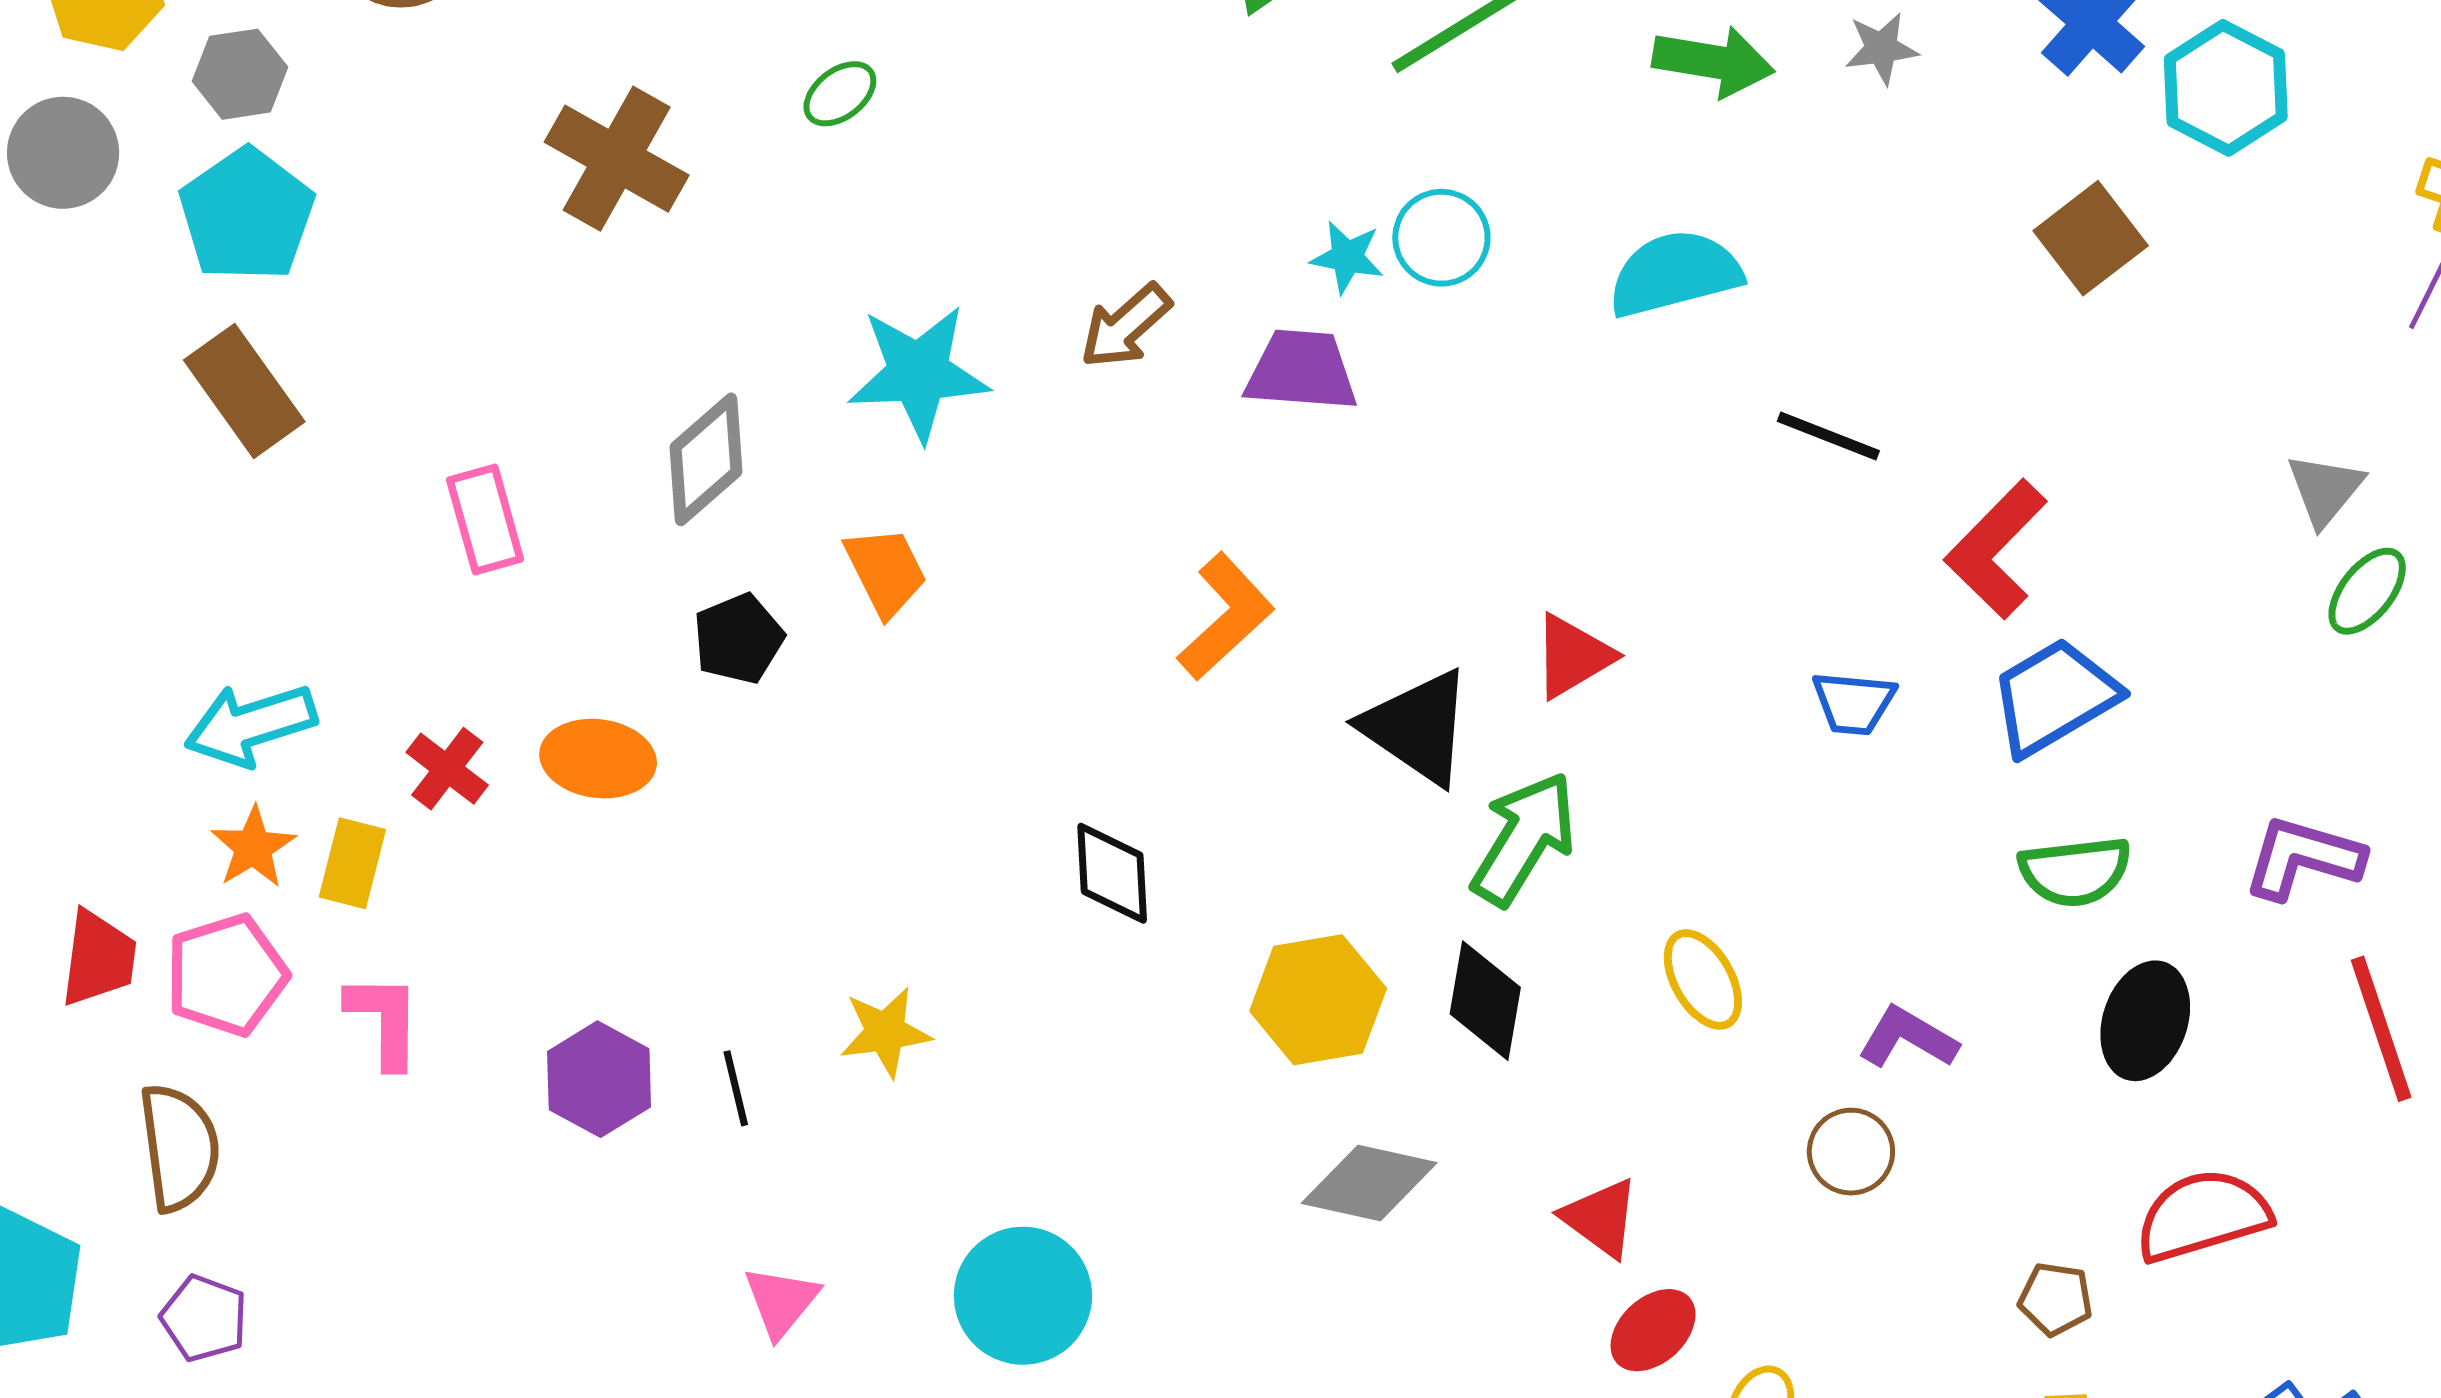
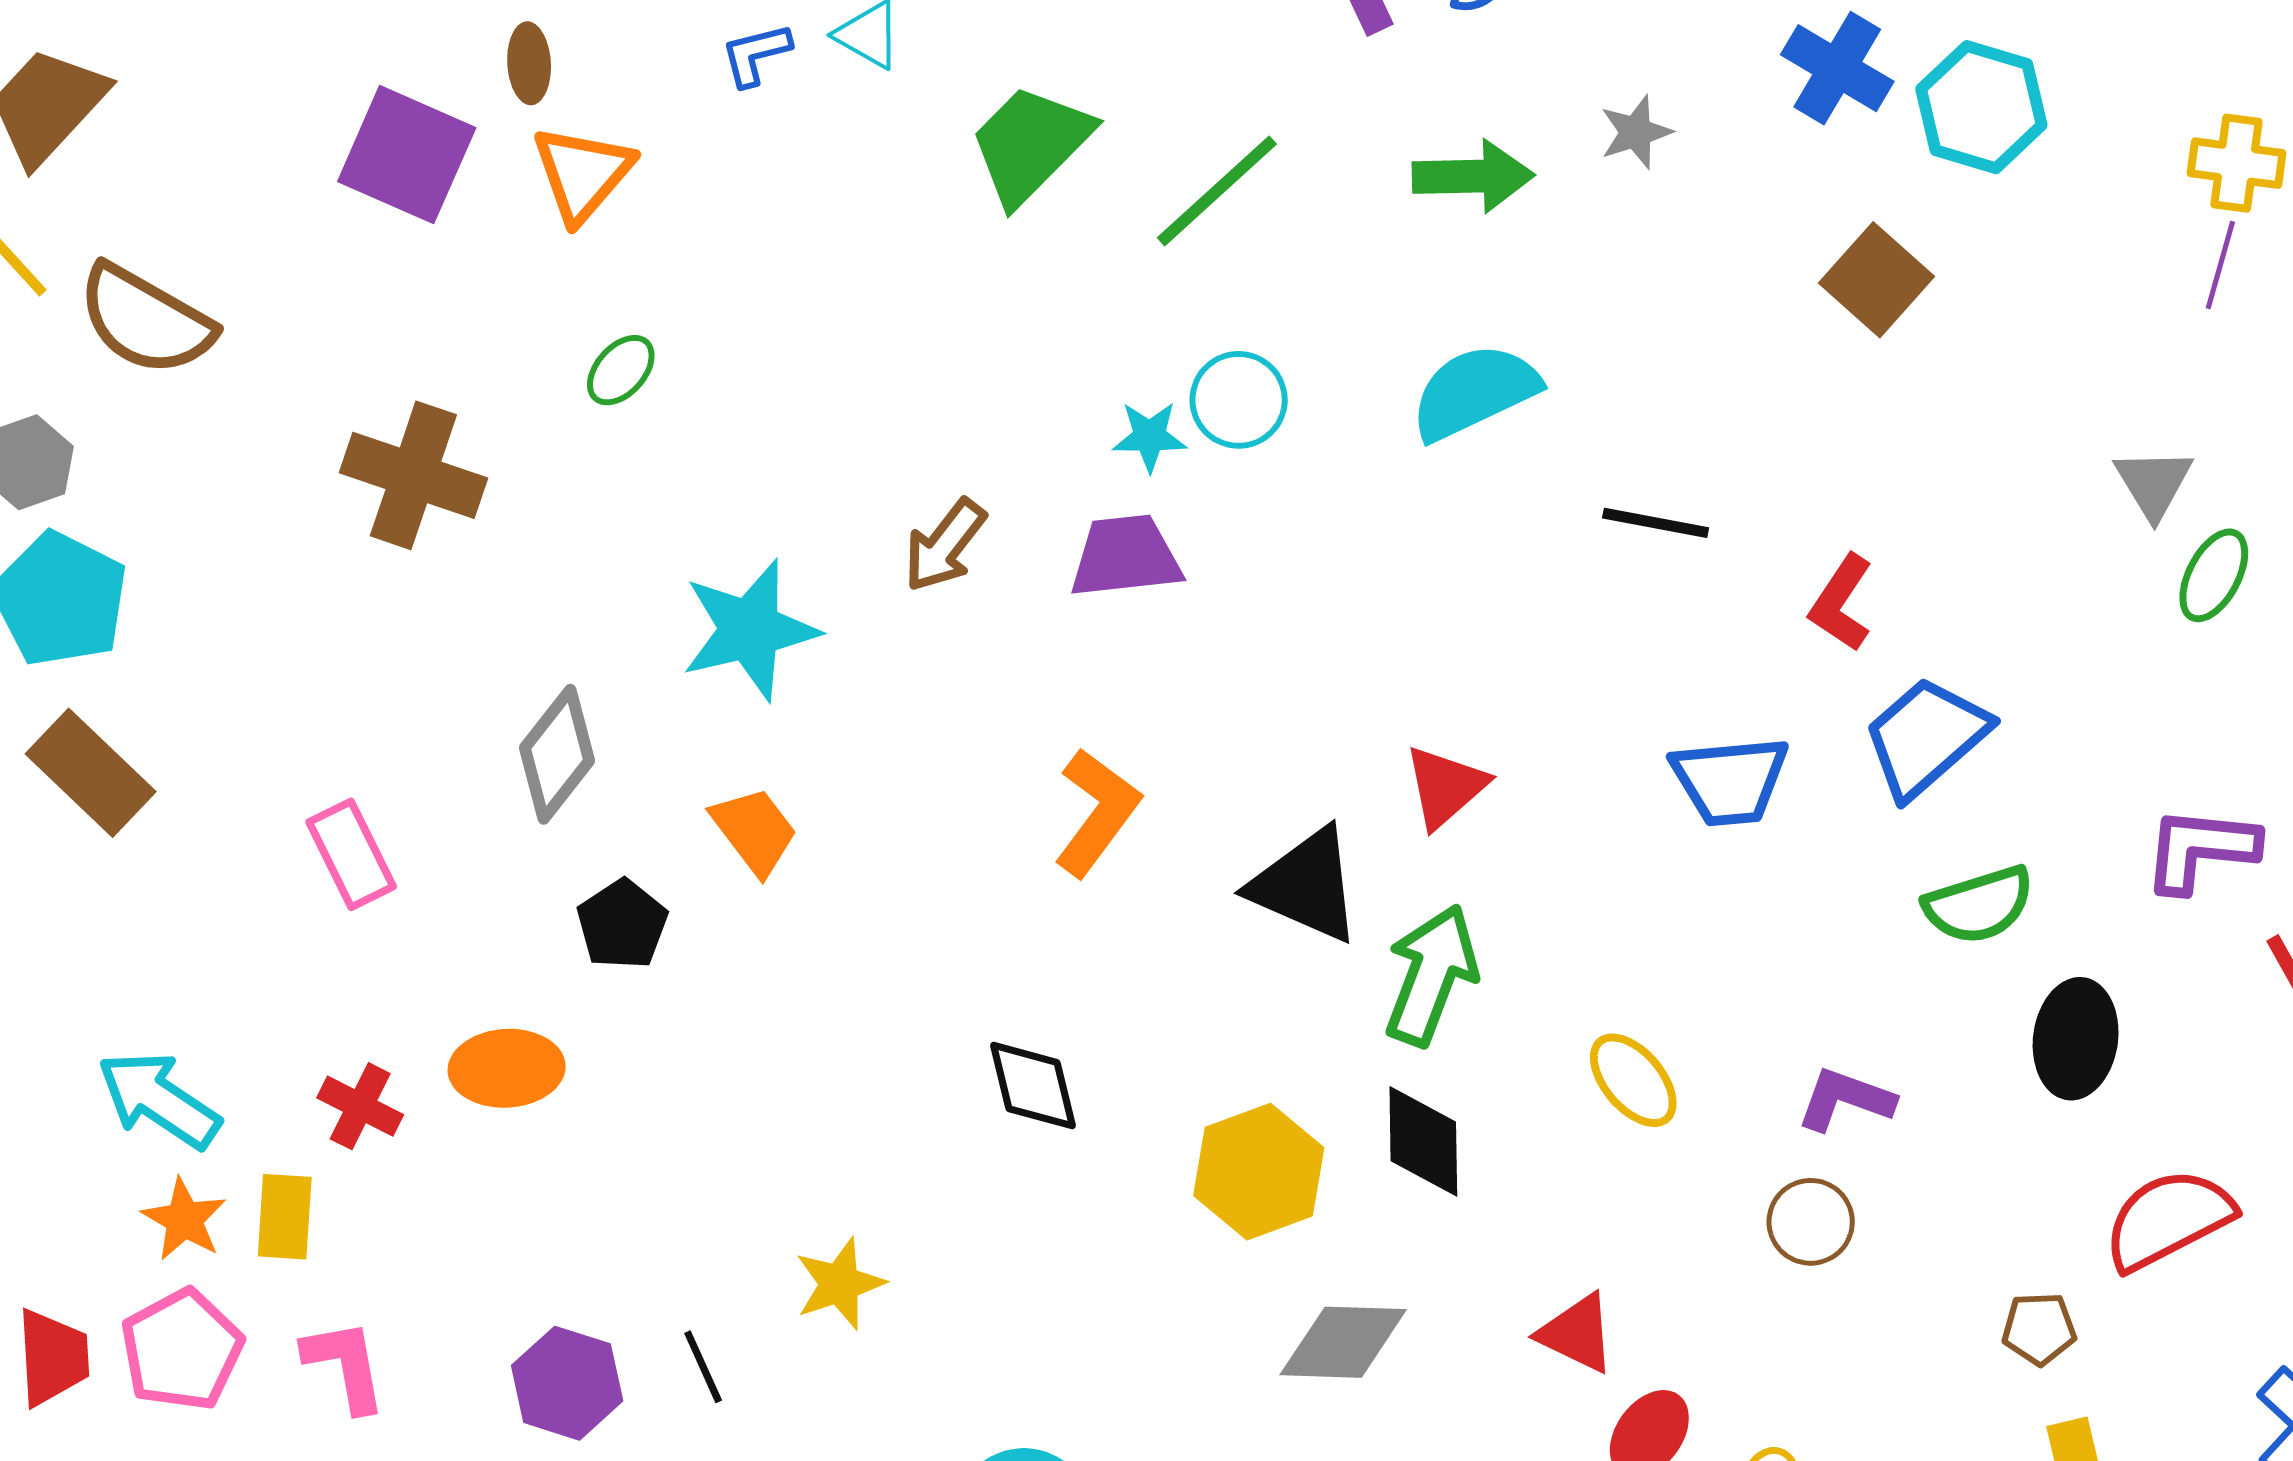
red L-shape: (1996, 549) -> (1841, 603), size x0.7
blue trapezoid: (1854, 703) -> (1730, 781), size x1.4
cyan arrow: (250, 725) -> (159, 1100), turned 62

